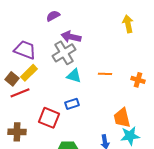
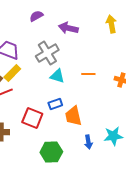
purple arrow: (71, 37) -> (68, 28), moved
orange trapezoid: (122, 118) -> (73, 116), moved

